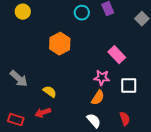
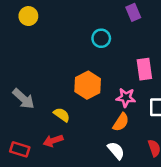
cyan circle: (82, 13) -> (101, 38), moved
orange hexagon: (60, 44) -> (88, 85), moved
pink rectangle: (117, 55) -> (144, 69), turned 36

